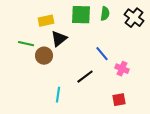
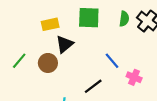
green semicircle: (105, 14) -> (124, 19), moved
green line: (26, 44) -> (19, 61), moved, turned -63

